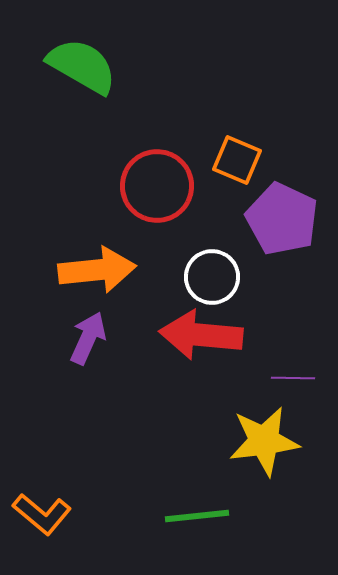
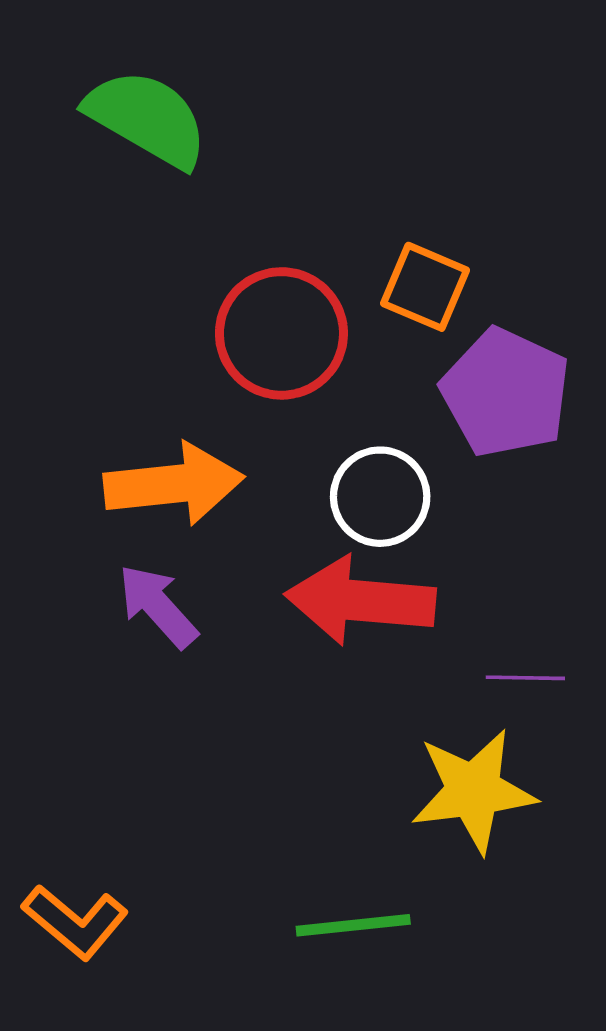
purple arrow: (88, 338) -> (158, 606), turned -66

